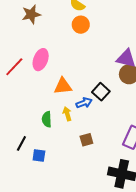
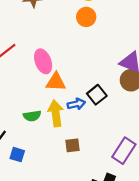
pink ellipse: (41, 60) -> (43, 61), moved, turned -50
yellow arrow: (67, 114) -> (56, 113), size x1.6
green semicircle: (47, 119) -> (32, 116), turned -105

